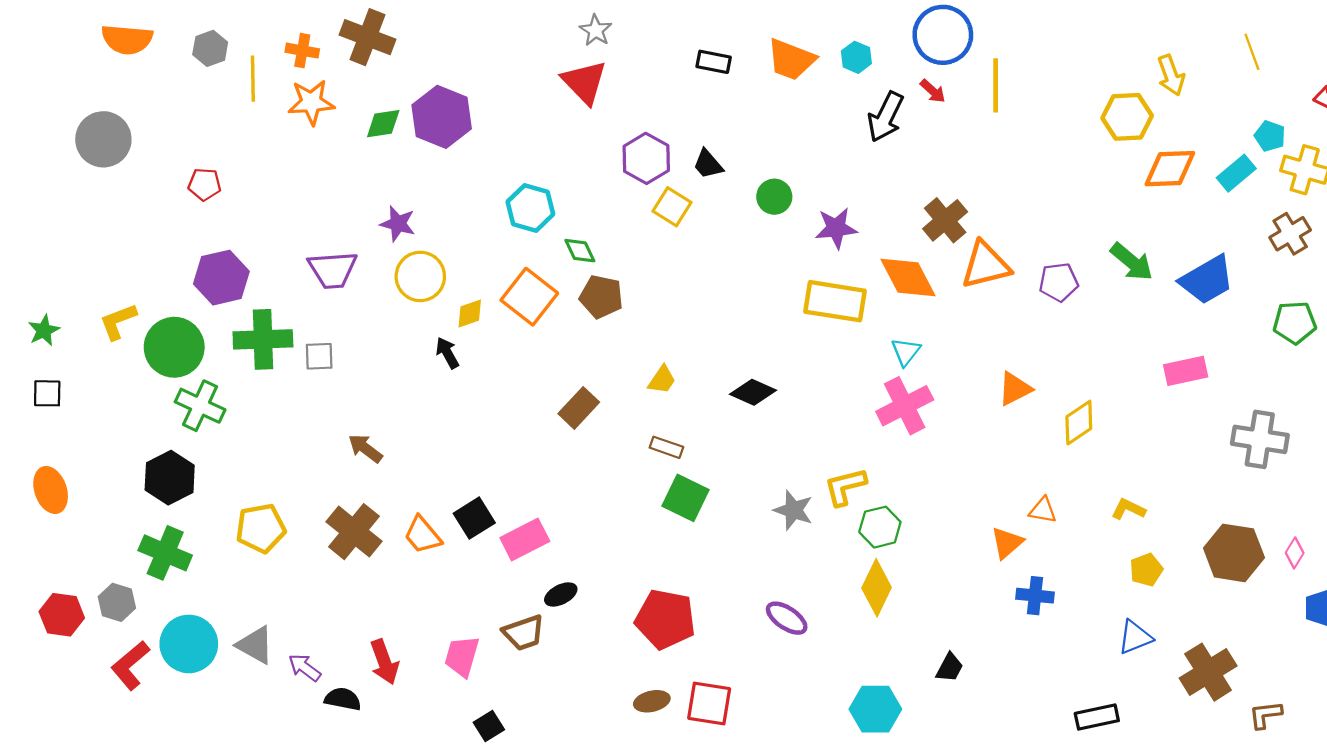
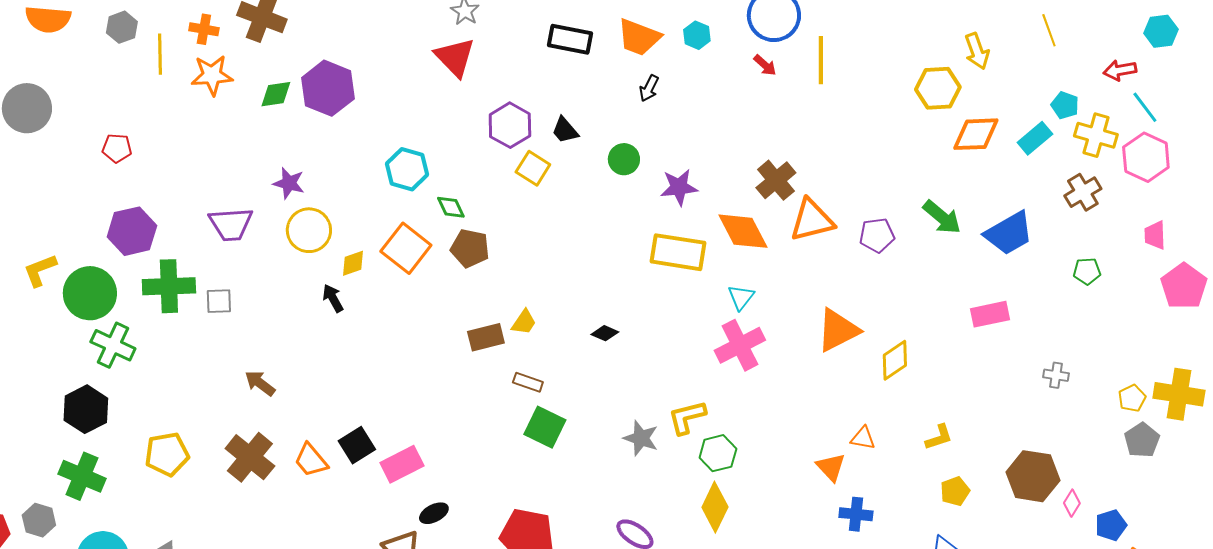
black rectangle: (714, 62) -> (570, 39), size x1.4
black arrow: (886, 117) -> (649, 88), moved, size x0.6
green pentagon: (1295, 323) -> (1087, 271), size x0.7
orange triangle: (1015, 389) -> (838, 330), size x1.4
black diamond: (753, 392) -> (605, 333), size x0.7
brown rectangle: (579, 408) -> (486, 337), moved, turned 33
gray cross: (1260, 439) -> (1056, 375), size x0.5
yellow L-shape: (1128, 509) -> (939, 437), turned 136
orange triangle: (1007, 543) -> (831, 467), turned -32
pink diamond: (1295, 553) -> (1072, 503), moved

